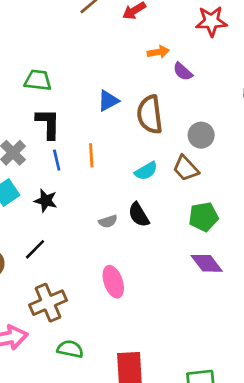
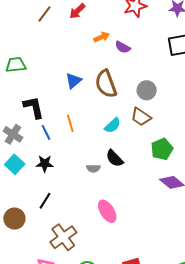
green trapezoid: (38, 80) -> (16, 65), moved
gray semicircle: (108, 221) -> (93, 168), turned 32

